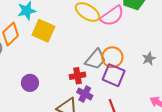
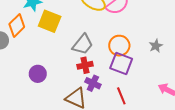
gray trapezoid: (95, 59) -> (83, 44), moved

